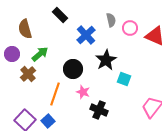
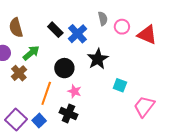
black rectangle: (60, 15) -> (55, 30), moved
cyan square: (124, 79) -> (120, 85), moved
black cross: (99, 110) -> (68, 113), moved

